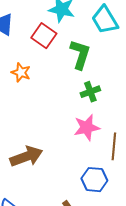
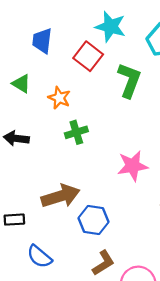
green cross: (90, 92) -> (76, 132), moved
blue hexagon: (94, 180) -> (93, 220), moved

